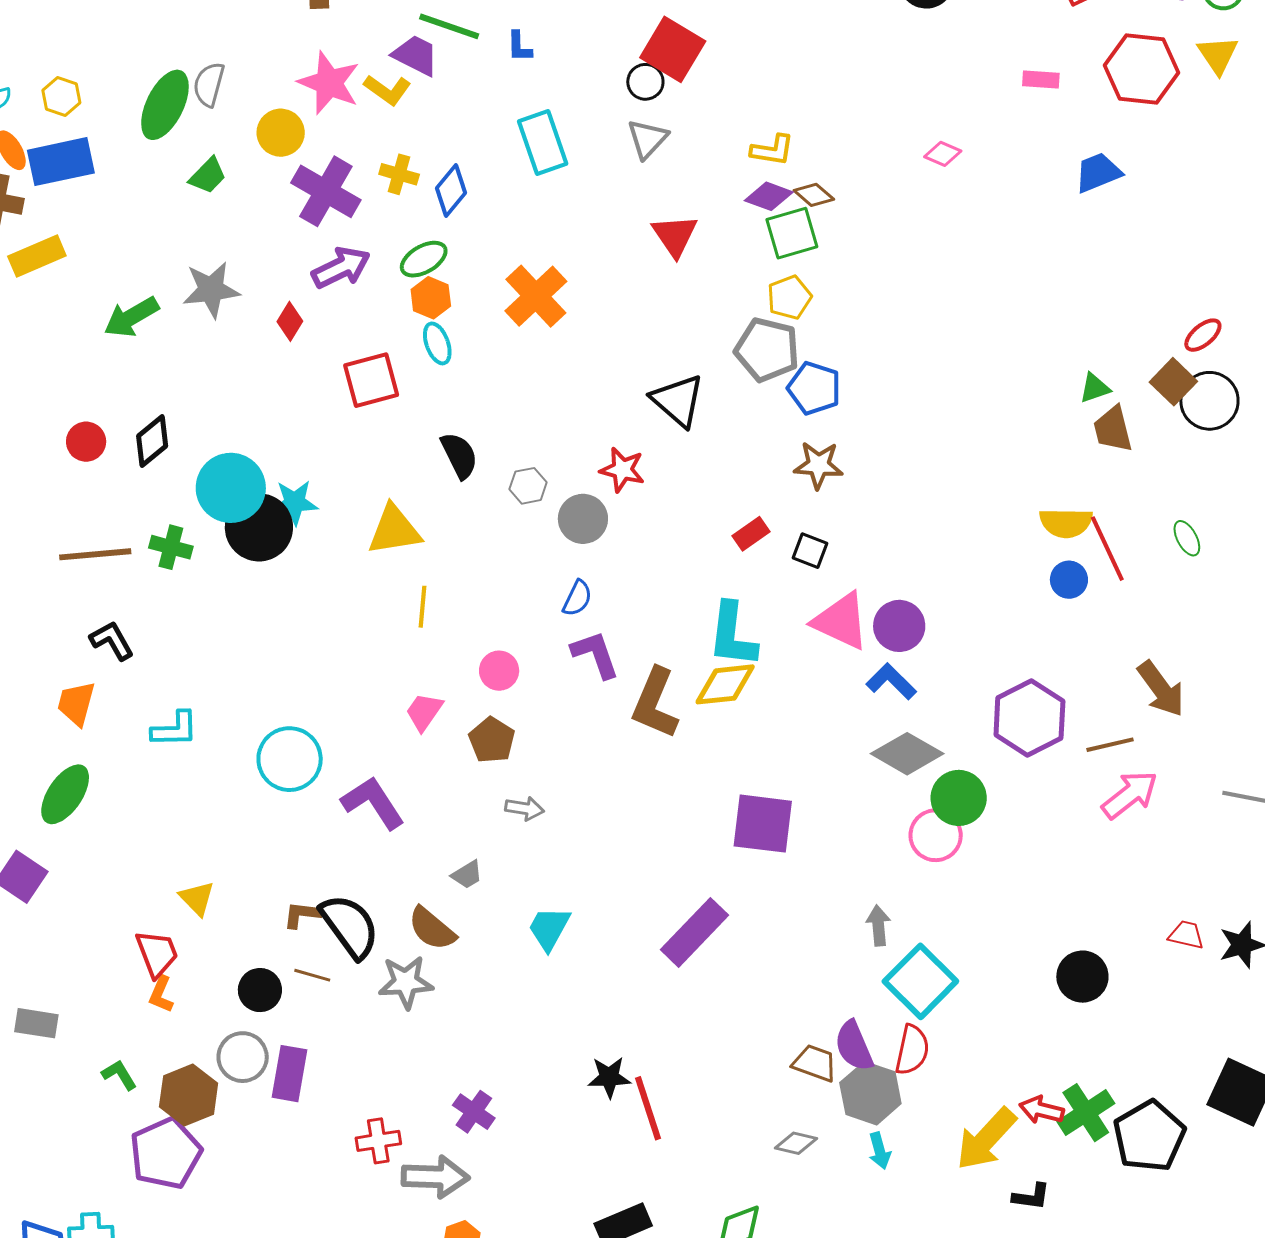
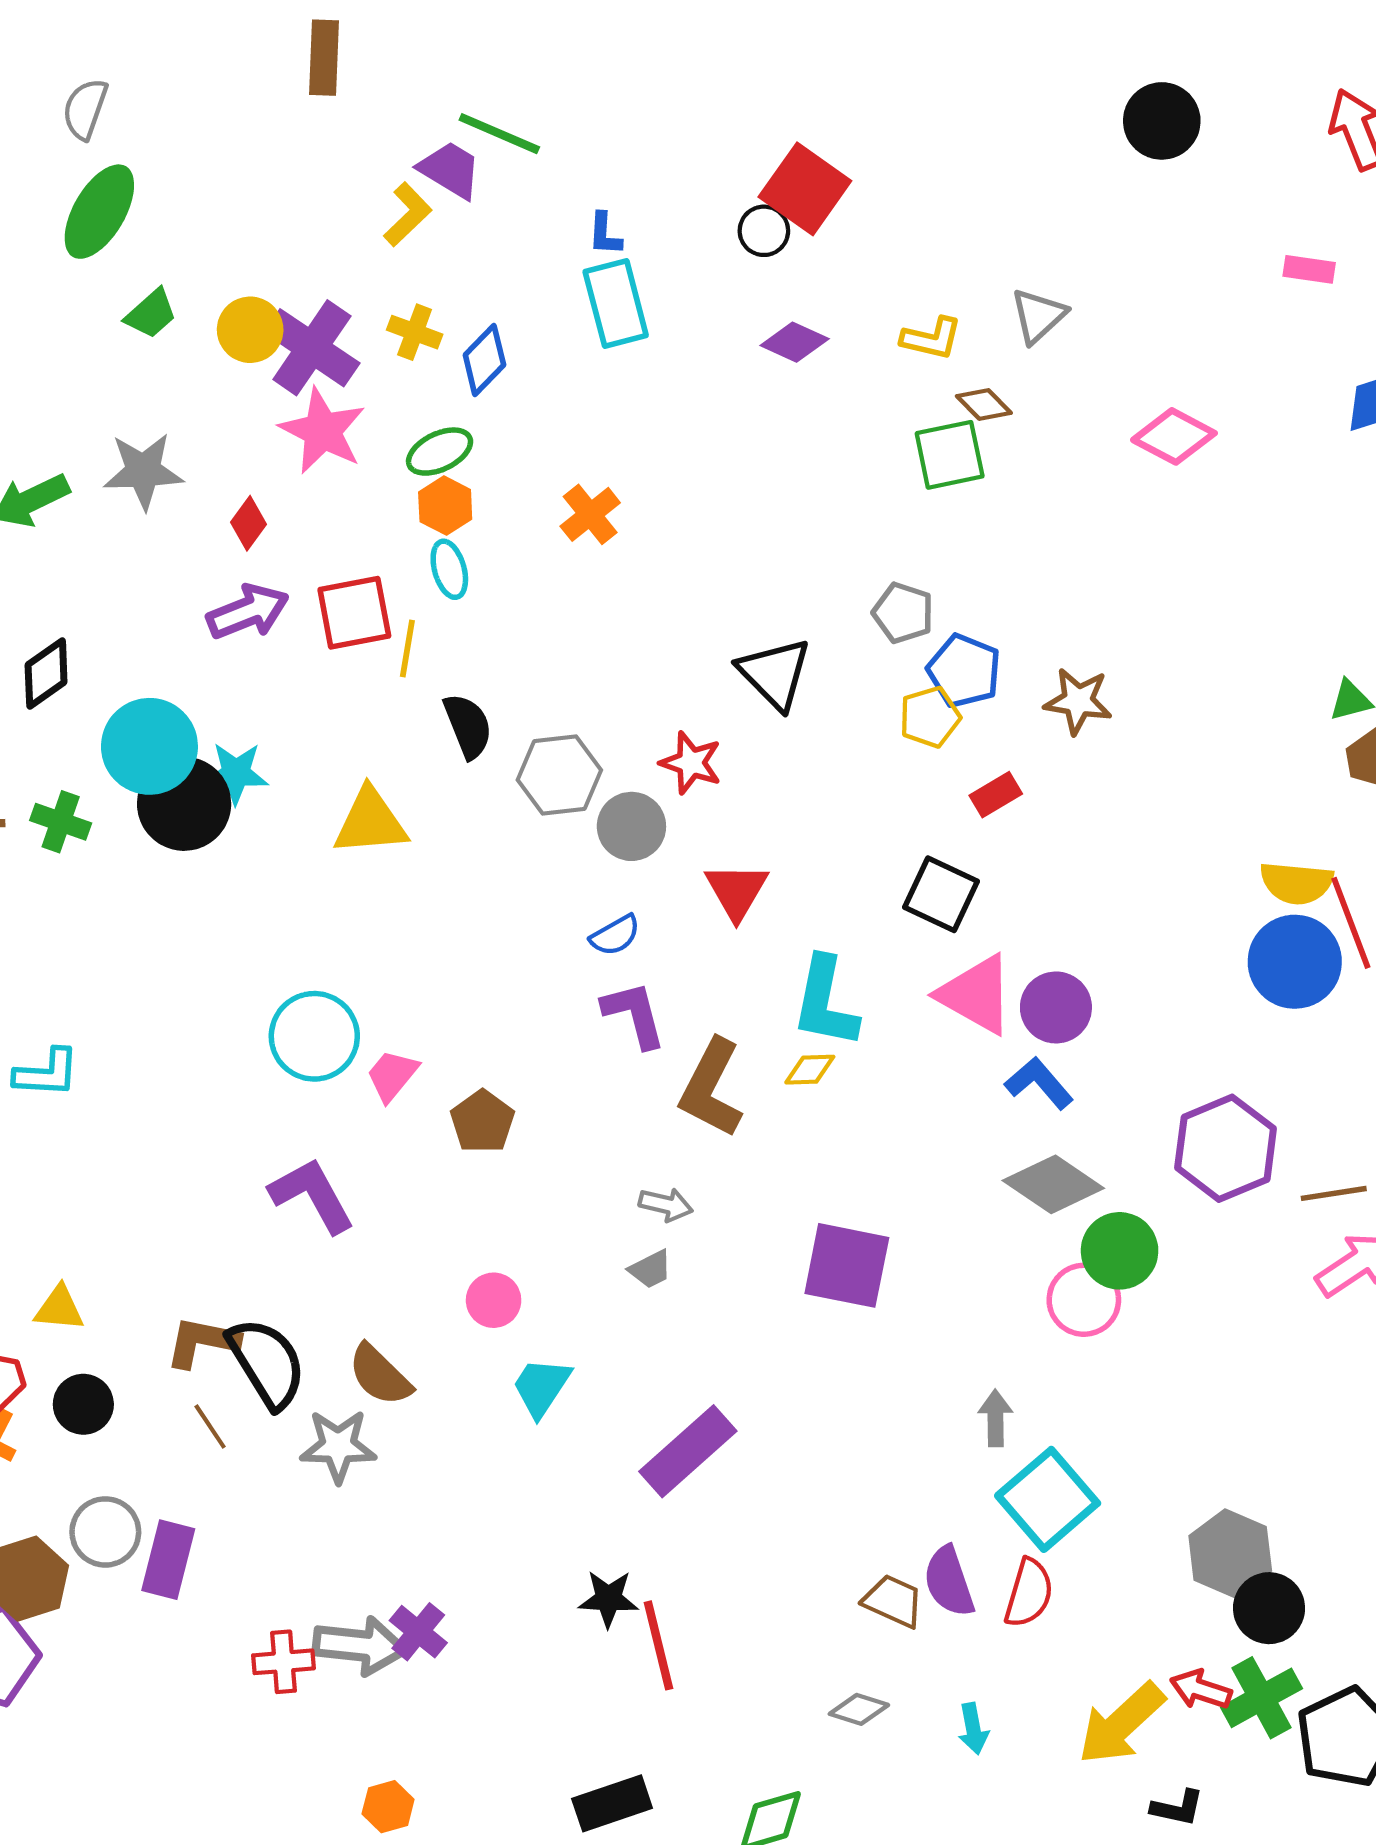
blue L-shape: (519, 47) -> (605, 234), moved
pink star: (329, 83) -> (322, 431), moved
gray semicircle: (209, 84) -> (85, 109), moved
yellow L-shape: (387, 90) -> (408, 214), turned -84
yellow circle: (281, 133) -> (250, 330), moved
gray triangle: (648, 139) -> (1038, 316), moved
pink diamond: (943, 154) -> (1174, 436), moved, size x1.6
purple diamond: (769, 196) -> (795, 342), moved
red triangle: (675, 235) -> (736, 891), moved
purple arrow: (341, 268) -> (248, 612), moved
orange cross: (536, 296) -> (590, 514), size x0.7
yellow pentagon: (789, 297) -> (930, 717), moved
gray pentagon: (767, 350) -> (903, 613), size x0.7
brown star: (818, 465) -> (1078, 701), moved
gray hexagon: (528, 486) -> (559, 775), size x1.6
red rectangle: (751, 534) -> (996, 795), moved
black square: (810, 551) -> (941, 894), size x1.5
blue circle: (1069, 580) -> (1295, 962), size x1.8
blue semicircle: (577, 598) -> (615, 935), turned 30
yellow line: (422, 607) -> (407, 649), moved
pink circle: (499, 671) -> (494, 1300), moved
yellow diamond: (725, 684) -> (810, 1070), size x0.6
cyan circle: (290, 759) -> (314, 1036), moved
gray arrow: (525, 808) -> (666, 1205), moved
gray trapezoid: (467, 875) -> (650, 1269), moved
yellow triangle: (197, 898) -> (59, 1308), turned -45
brown L-shape: (302, 915) -> (202, 1342), size x1.4
purple rectangle: (694, 932) -> (688, 1451), moved
brown line: (312, 975) -> (210, 1427), turned 36
black circle: (1082, 977) -> (1269, 1608), moved
black circle: (260, 990) -> (83, 1404), moved
gray hexagon: (870, 1093) -> (1230, 1553), moved
gray arrow: (435, 1177) -> (360, 1646), moved

